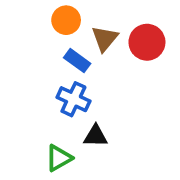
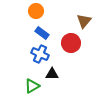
brown triangle: (105, 39) -> (84, 21), moved
red circle: (147, 42) -> (71, 43), moved

